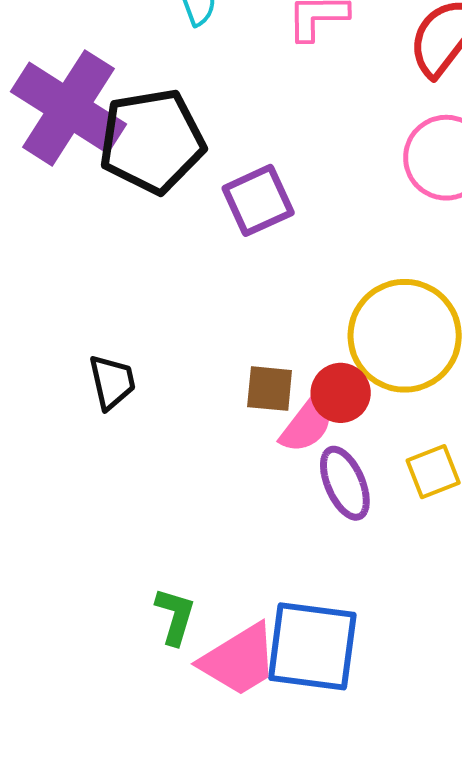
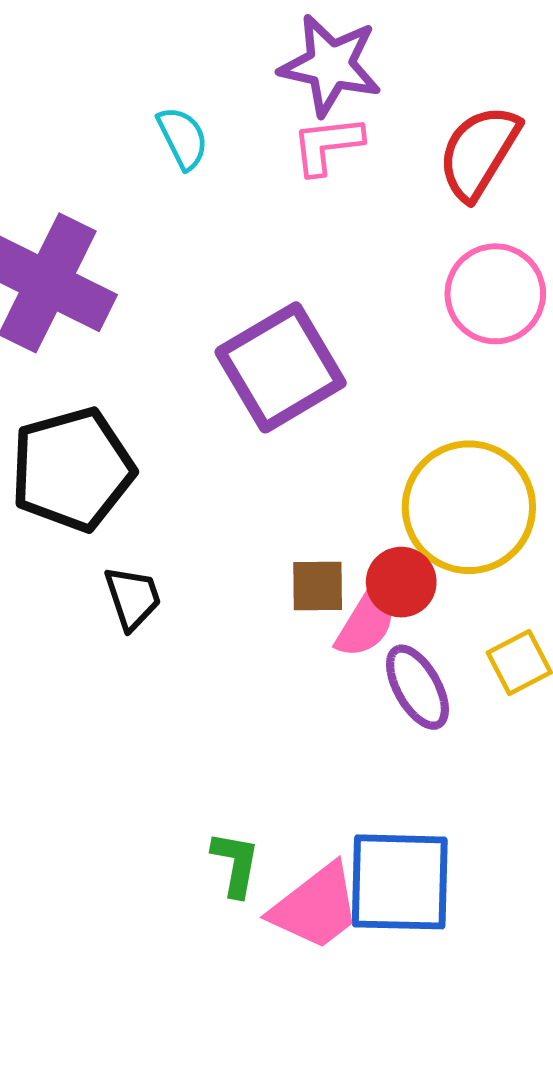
black pentagon: (152, 141) -> (72, 469), moved
purple square: (258, 200) -> (281, 367), size x1.5

